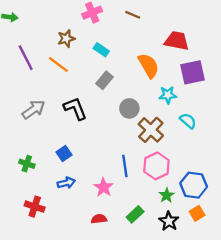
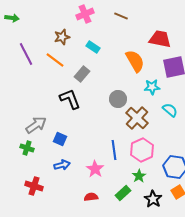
gray rectangle: (105, 80) -> (82, 74), moved
gray arrow: (34, 110) -> (36, 125), moved
blue square: (64, 154) -> (60, 139), turned -32
green star: (167, 195) -> (139, 176), moved

